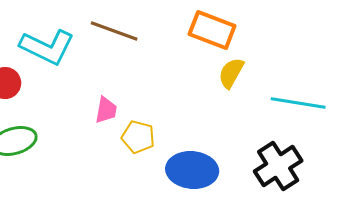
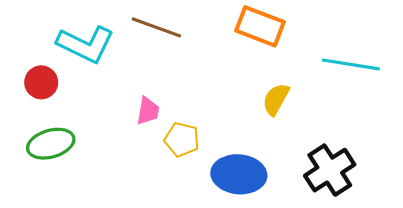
yellow semicircle: (231, 73) -> (276, 99), moved
cyan line: (298, 103) -> (351, 64), moved

